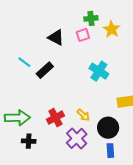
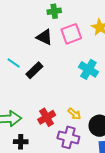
green cross: (91, 18) -> (54, 11), moved
pink square: (83, 35) -> (71, 34), size x1.5
purple cross: (77, 138) -> (68, 137), turned -30

